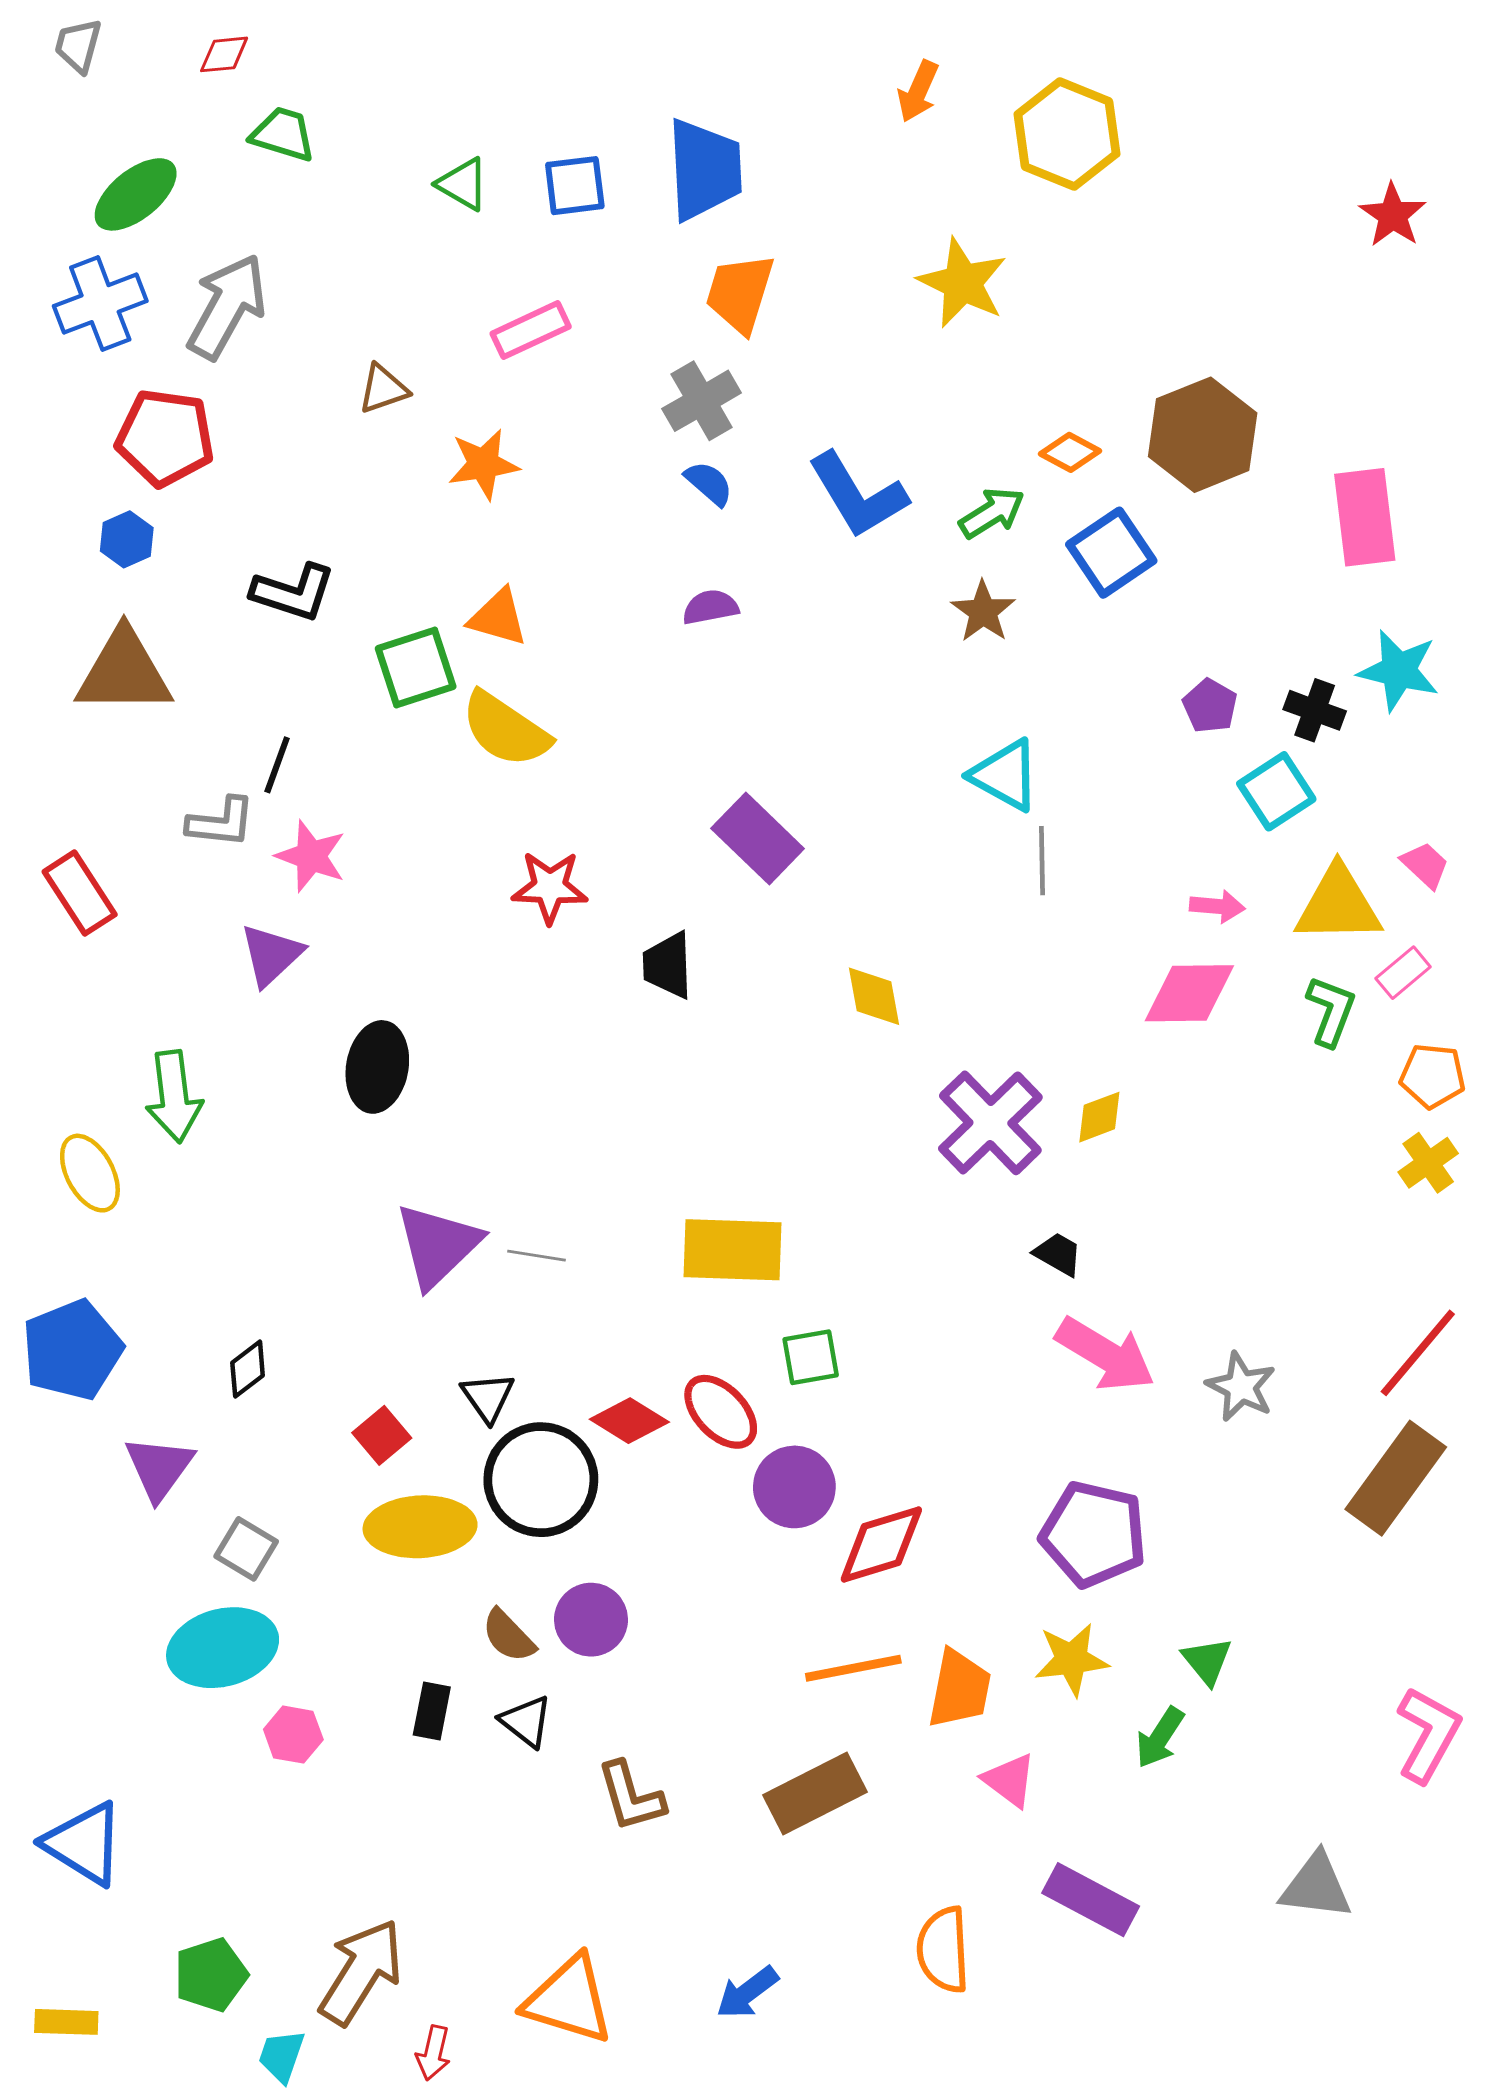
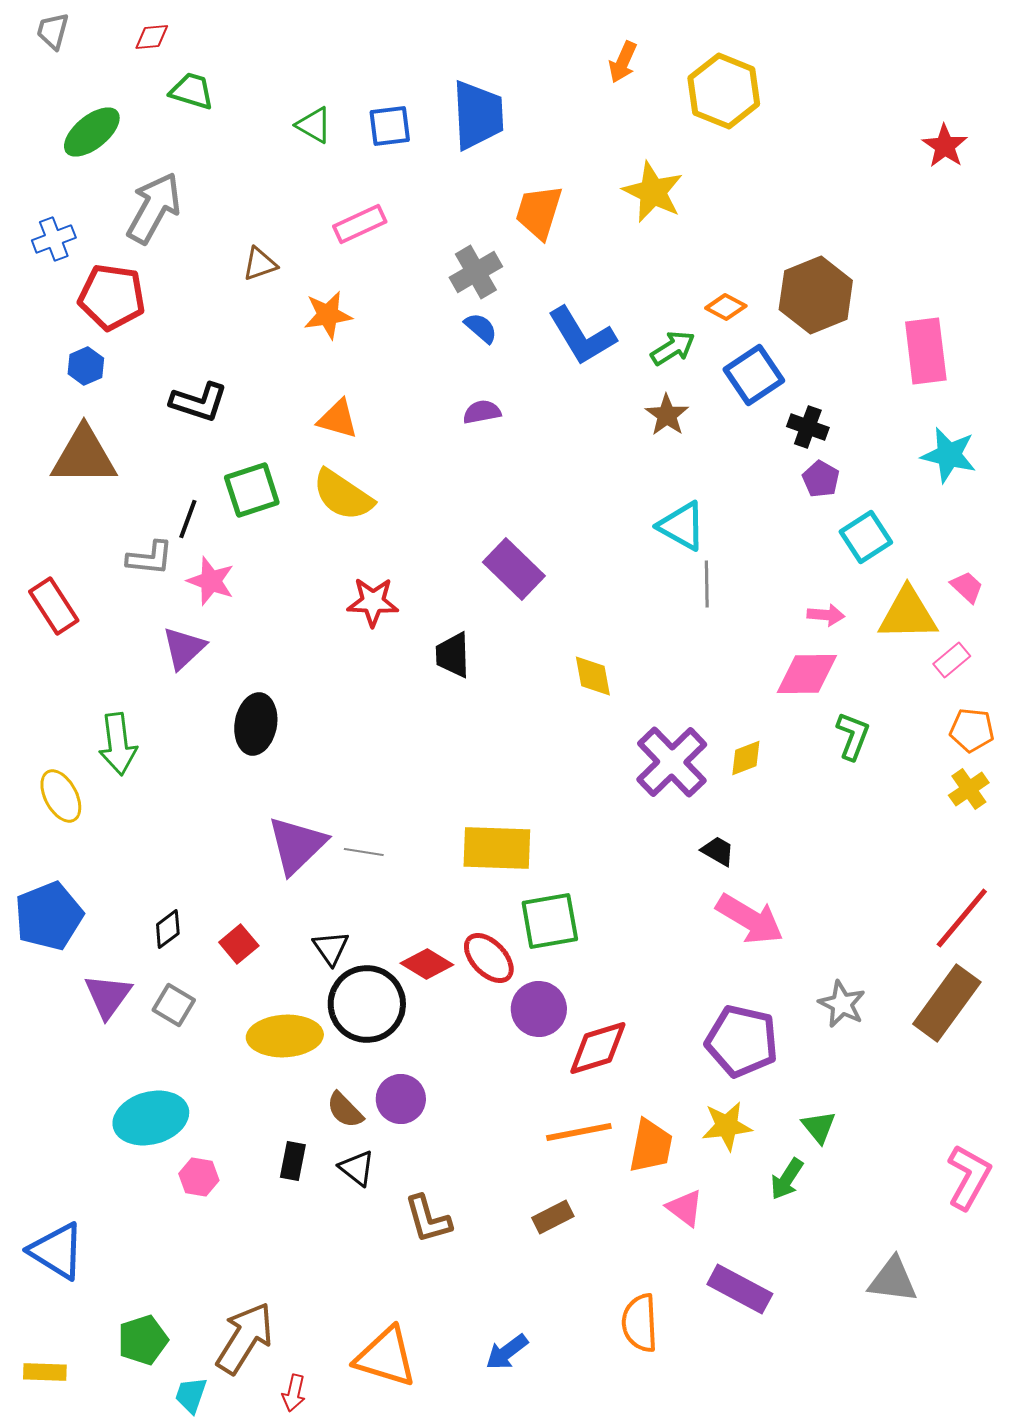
orange trapezoid: (740, 293) -> (539, 212), moved
blue cross: (100, 304) -> (54, 239), moved, size x0.7
green square: (416, 668) -> (252, 490), moved
black cross: (1315, 710) -> (808, 427), moved
green L-shape: (1331, 1011) -> (853, 736), moved
green square: (811, 1357) -> (550, 921), size x1.5
gray star: (1241, 1387) -> (842, 1004), moved
red square: (382, 1435) -> (239, 944), moved
gray square: (246, 1549) -> (174, 1005), moved
brown rectangle: (815, 1794) -> (553, 1217), size x0.6

